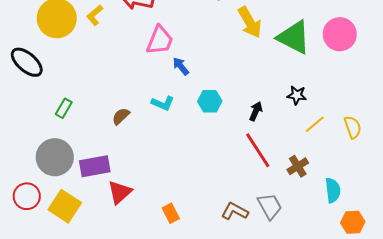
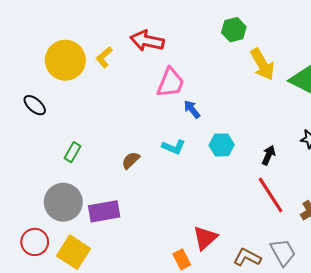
black ellipse: (27, 62) -> (35, 105), size x0.7
red triangle: (120, 192) -> (205, 238), moved

